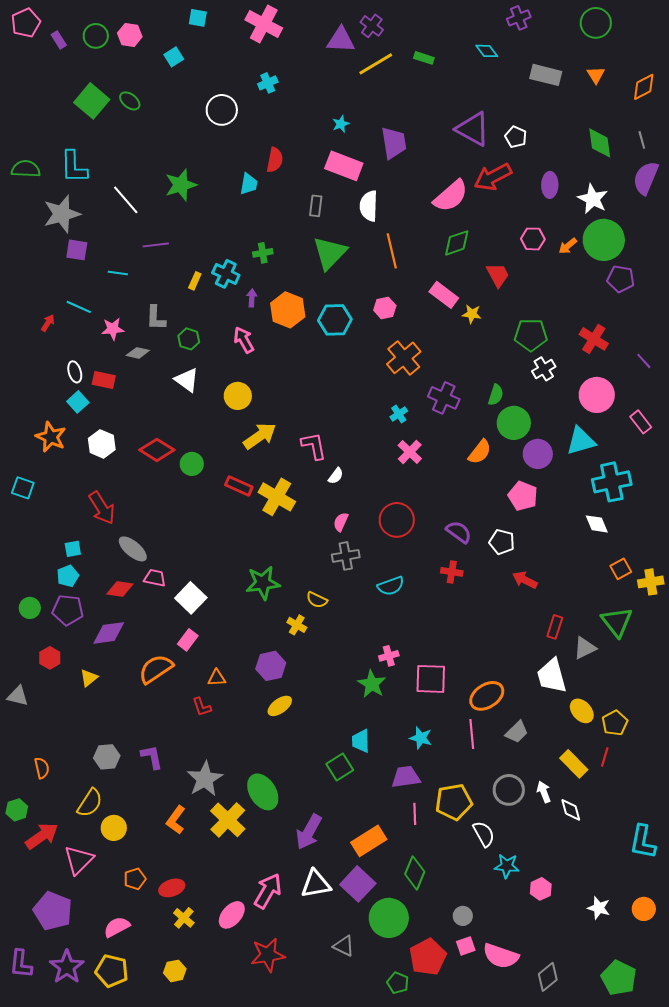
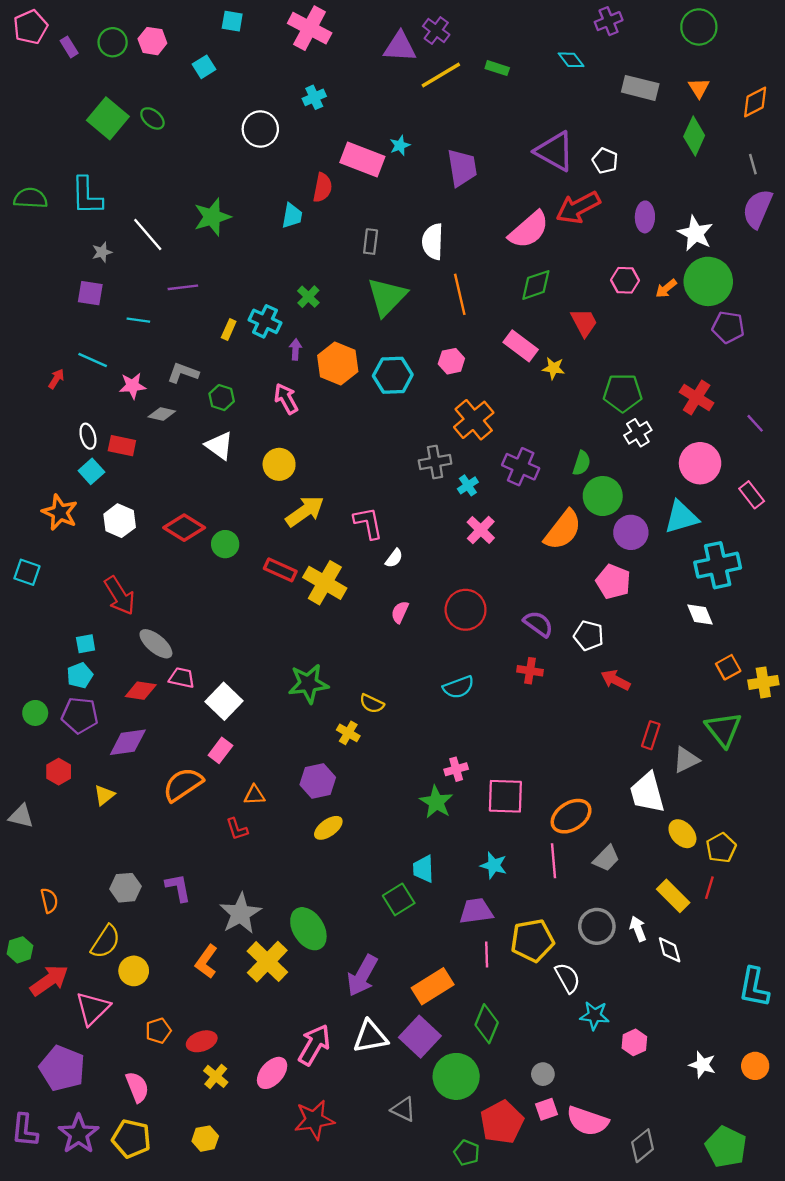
green diamond: (600, 143) -> (694, 136), moved, turned 32
pink rectangle: (344, 166) -> (362, 159), moved
gray star: (62, 214) -> (102, 252), moved, size x0.5
green cross: (263, 253) -> (308, 297), turned -36
gray L-shape: (156, 318) -> (183, 373), turned 108
orange semicircle: (480, 452) -> (563, 530), size x1.4
gray cross: (346, 556) -> (435, 462), moved
pink semicircle: (117, 927) -> (137, 1087), turned 96

